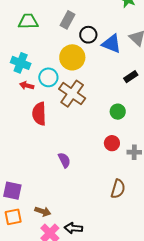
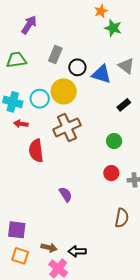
cyan circle: (48, 77) -> (40, 99), moved
brown cross: (72, 94) -> (67, 127), turned 36
orange square: (13, 217) -> (20, 256), turned 36
black arrow: (73, 228) -> (77, 251), moved

